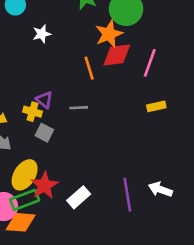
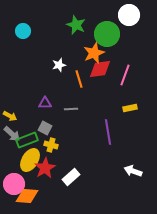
white star: (42, 34) -> (59, 65), moved
purple triangle: (44, 100) -> (45, 103), turned -40
yellow cross: (32, 112) -> (51, 145), moved
purple line: (127, 195) -> (108, 132), moved
green rectangle: (25, 200) -> (27, 140), moved

